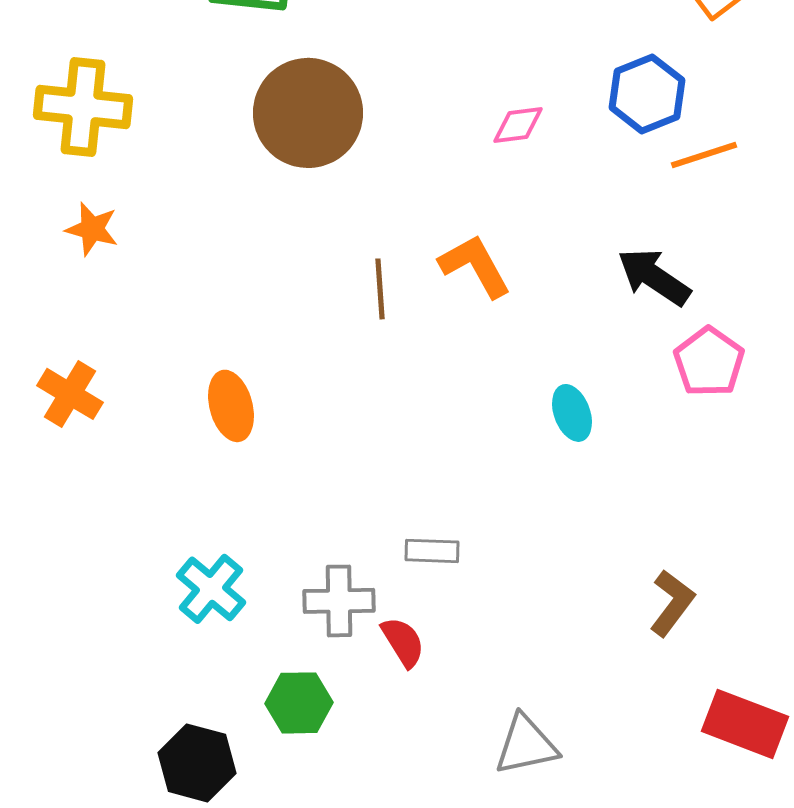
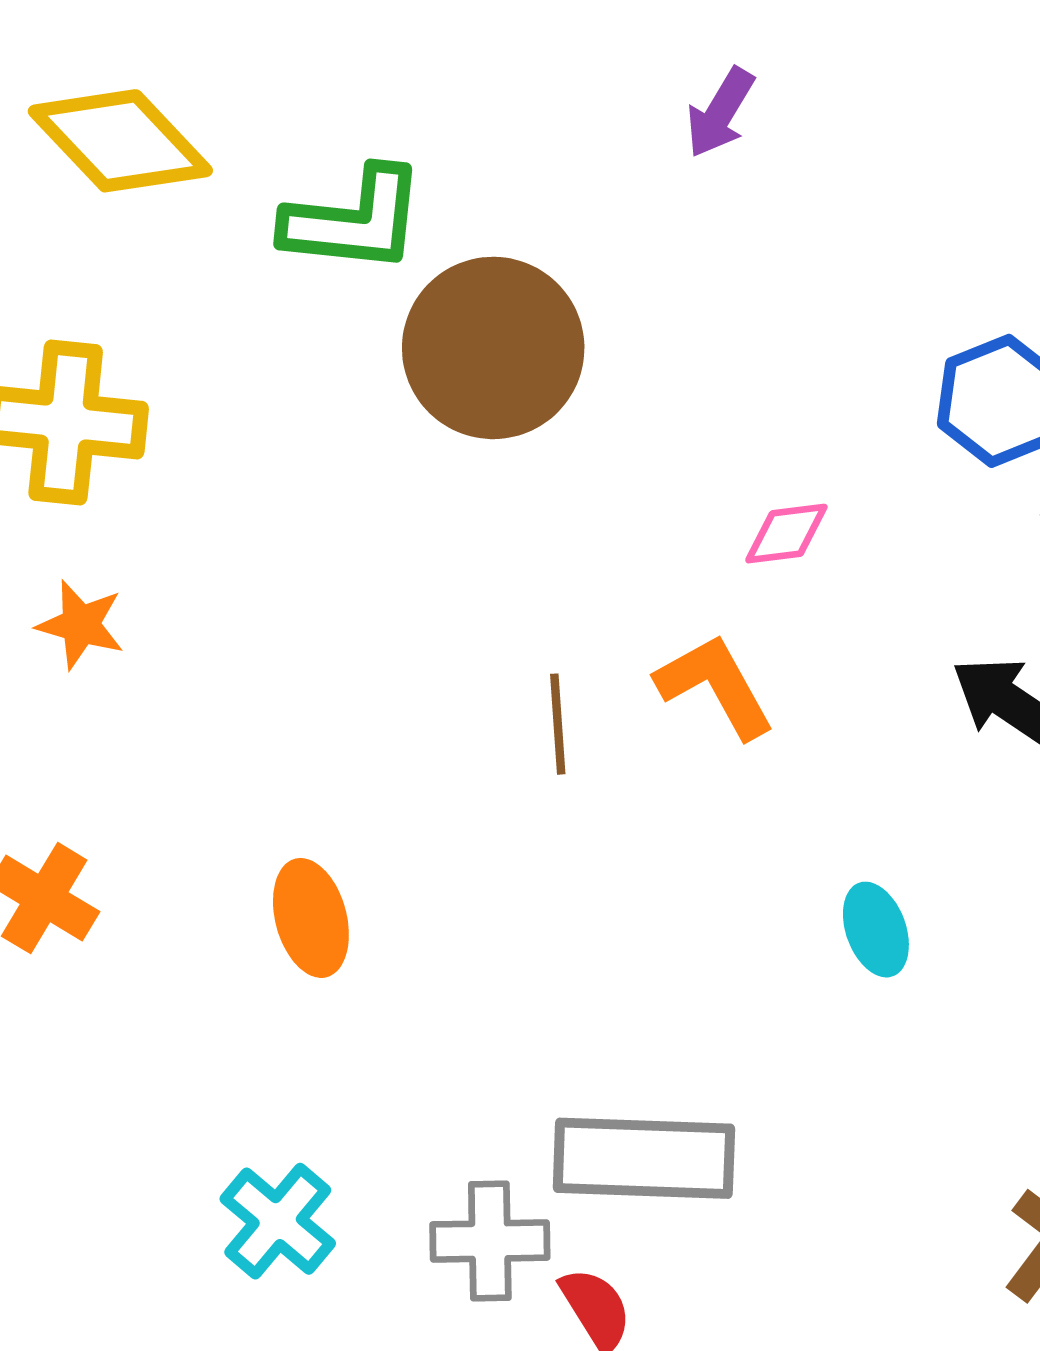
brown circle: (308, 113) -> (493, 348), moved
pink diamond: (518, 125) -> (786, 534), moved
gray rectangle: (432, 551) -> (644, 1158), size x2.0

